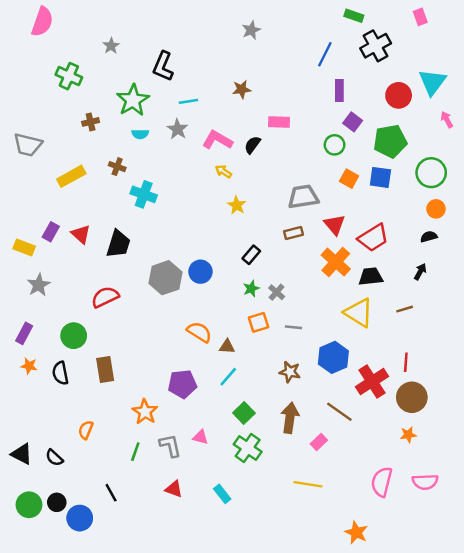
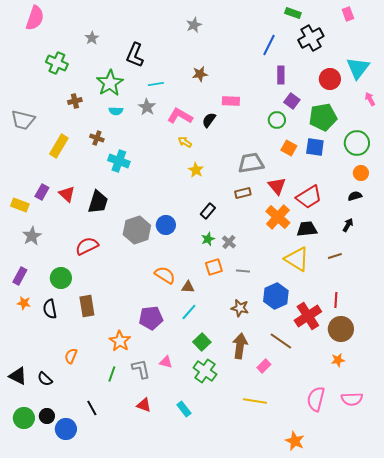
gray star: (251, 30) -> (194, 25), moved
yellow rectangle: (71, 176) -> (59, 146), turned -30

